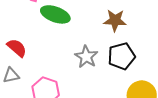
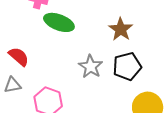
brown star: (115, 20) -> (121, 29), turned 30

